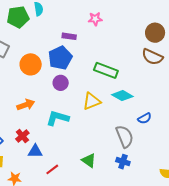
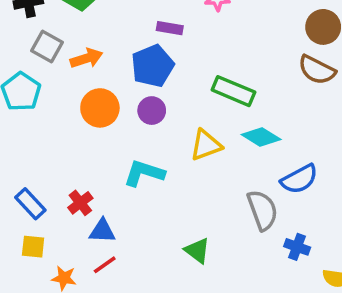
orange circle: (31, 64) -> (100, 108), moved
orange arrow: (26, 105) -> (86, 58), moved
blue semicircle: (145, 118) -> (299, 179), size x1.5
blue cross: (123, 162) -> (297, 247), moved
red line: (52, 169) -> (105, 265), moved

